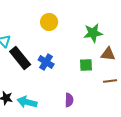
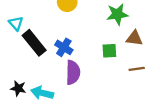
purple semicircle: (69, 100) -> (73, 72), moved, size x1.5

